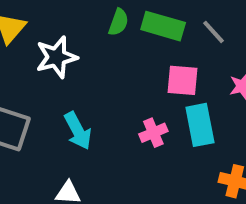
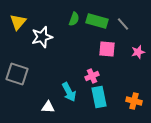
cyan rectangle: (200, 125) -> (99, 97), moved
cyan arrow: (78, 131) -> (69, 92), moved

